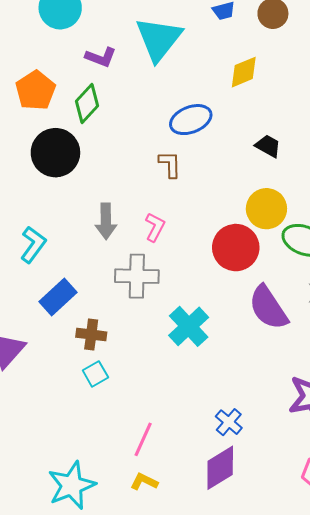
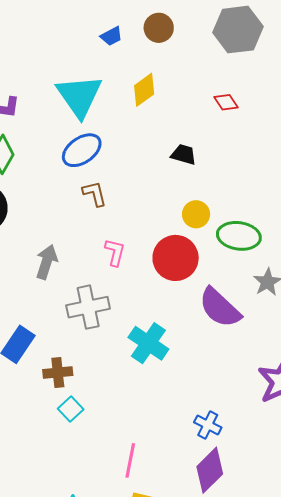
cyan triangle: (159, 39) -> (79, 96), moved
blue ellipse: (191, 120) -> (82, 150), moved
yellow circle: (266, 209) -> (196, 214), size x0.7
gray arrow: (106, 221) -> (47, 262), turned -148
pink L-shape: (155, 227) -> (115, 252), moved

